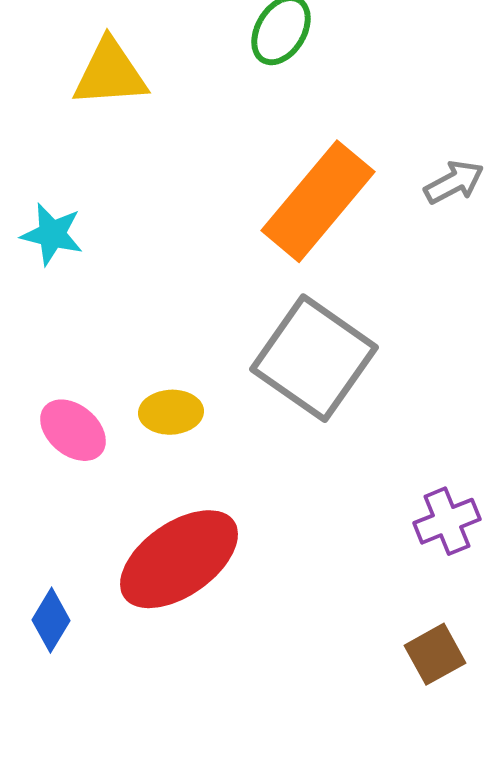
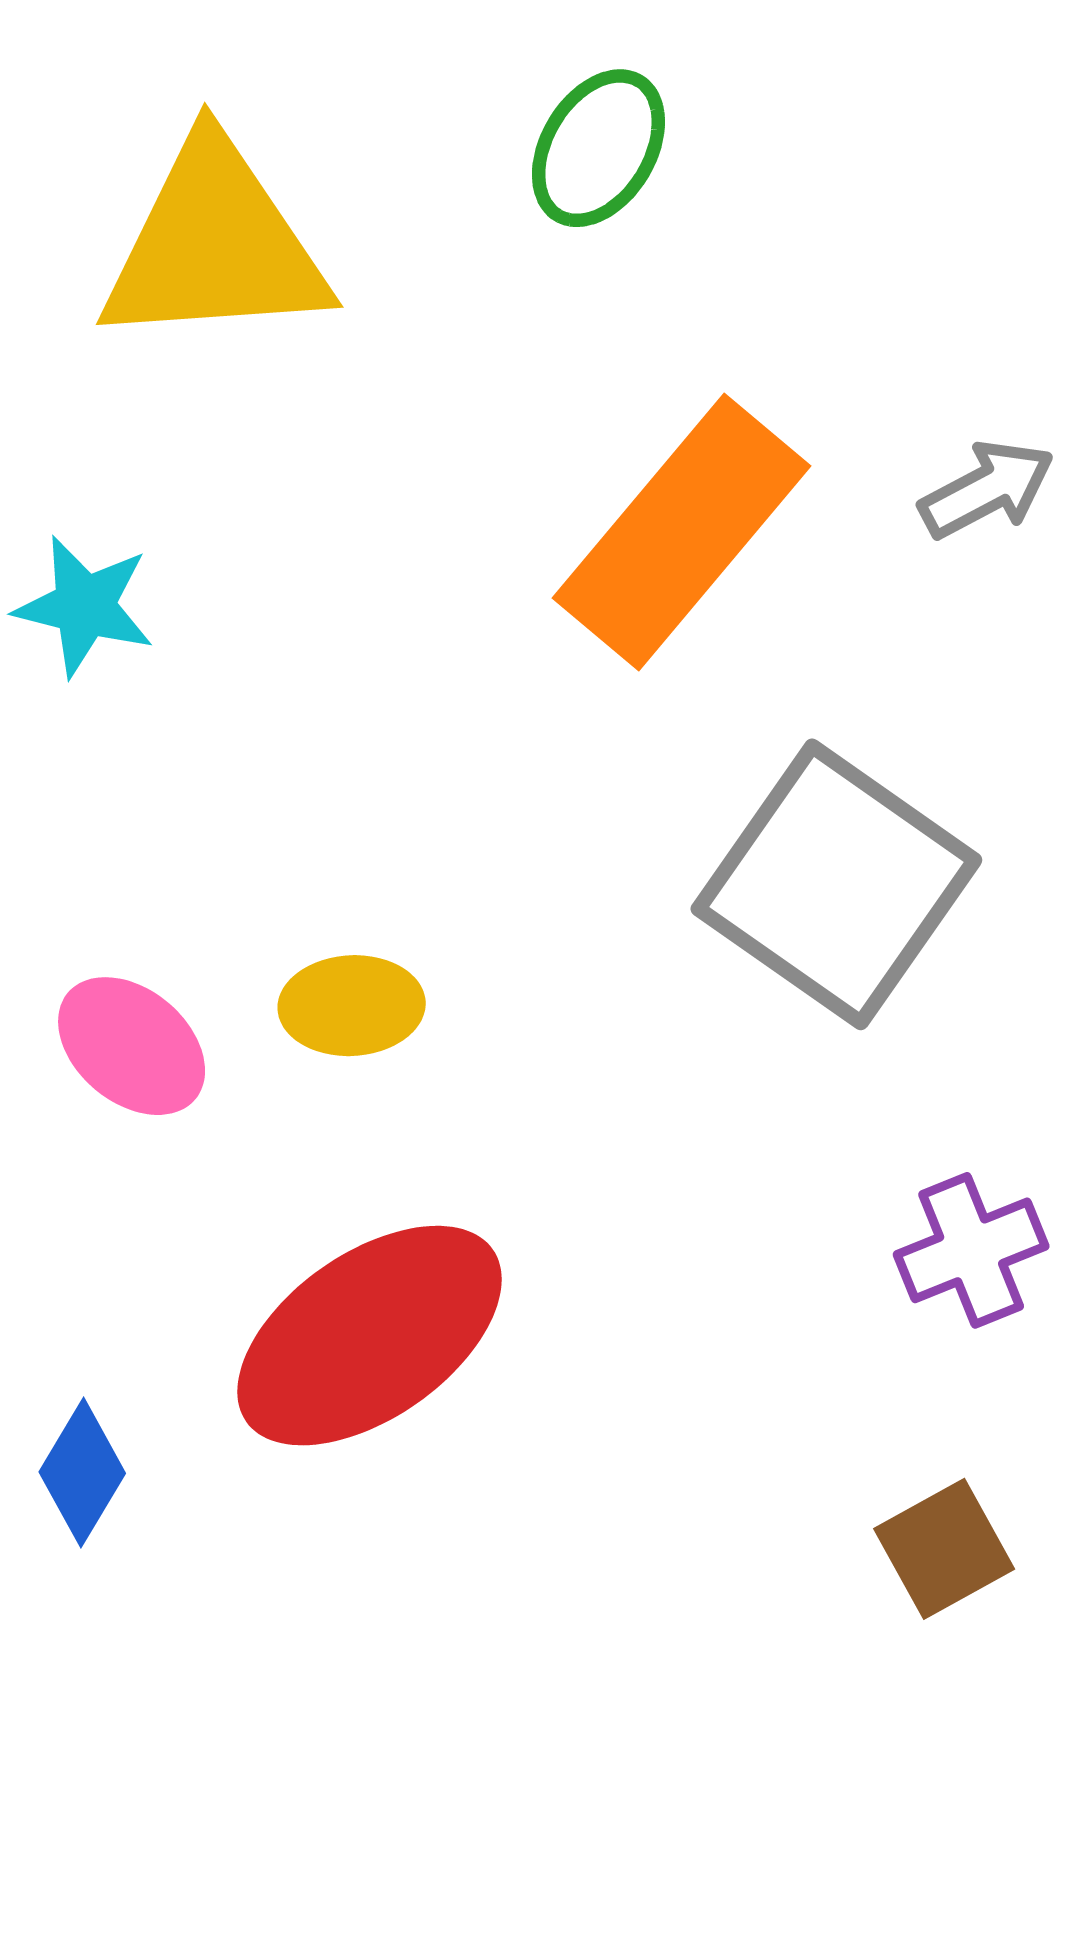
yellow triangle: (110, 73) -> (215, 245), size x1.4
gray square: (314, 358) -> (836, 884), moved

